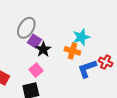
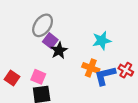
orange cross: (72, 51) -> (91, 68), moved
pink square: (36, 70) -> (38, 77), moved, turned -32

